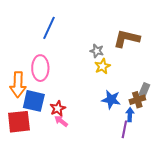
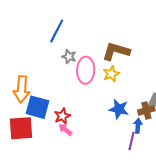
brown L-shape: (127, 39) -> (116, 51), moved
gray star: (97, 51) -> (69, 57), moved
pink ellipse: (40, 68) -> (86, 70), moved

